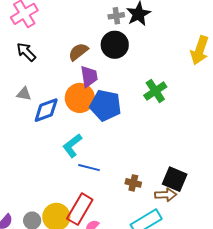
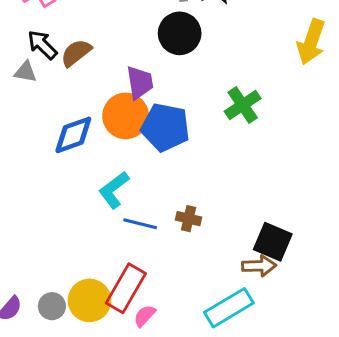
brown semicircle: (78, 52) -> (76, 53), moved
gray triangle: (24, 94) -> (25, 72), moved
brown cross: (133, 183) -> (189, 219), moved

